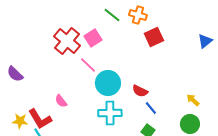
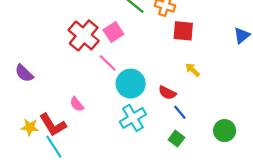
red square: (154, 37) -> (183, 31), turned 30
yellow arrow: (193, 100) -> (192, 70), moved
cyan cross: (110, 113) -> (133, 118), turned -30

